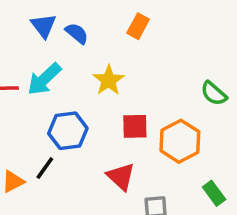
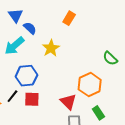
blue semicircle: (77, 33) -> (30, 28), moved
red square: (135, 126) -> (32, 99), moved
red triangle: (121, 177) -> (68, 102), moved
green rectangle: (214, 193) -> (98, 113), moved

